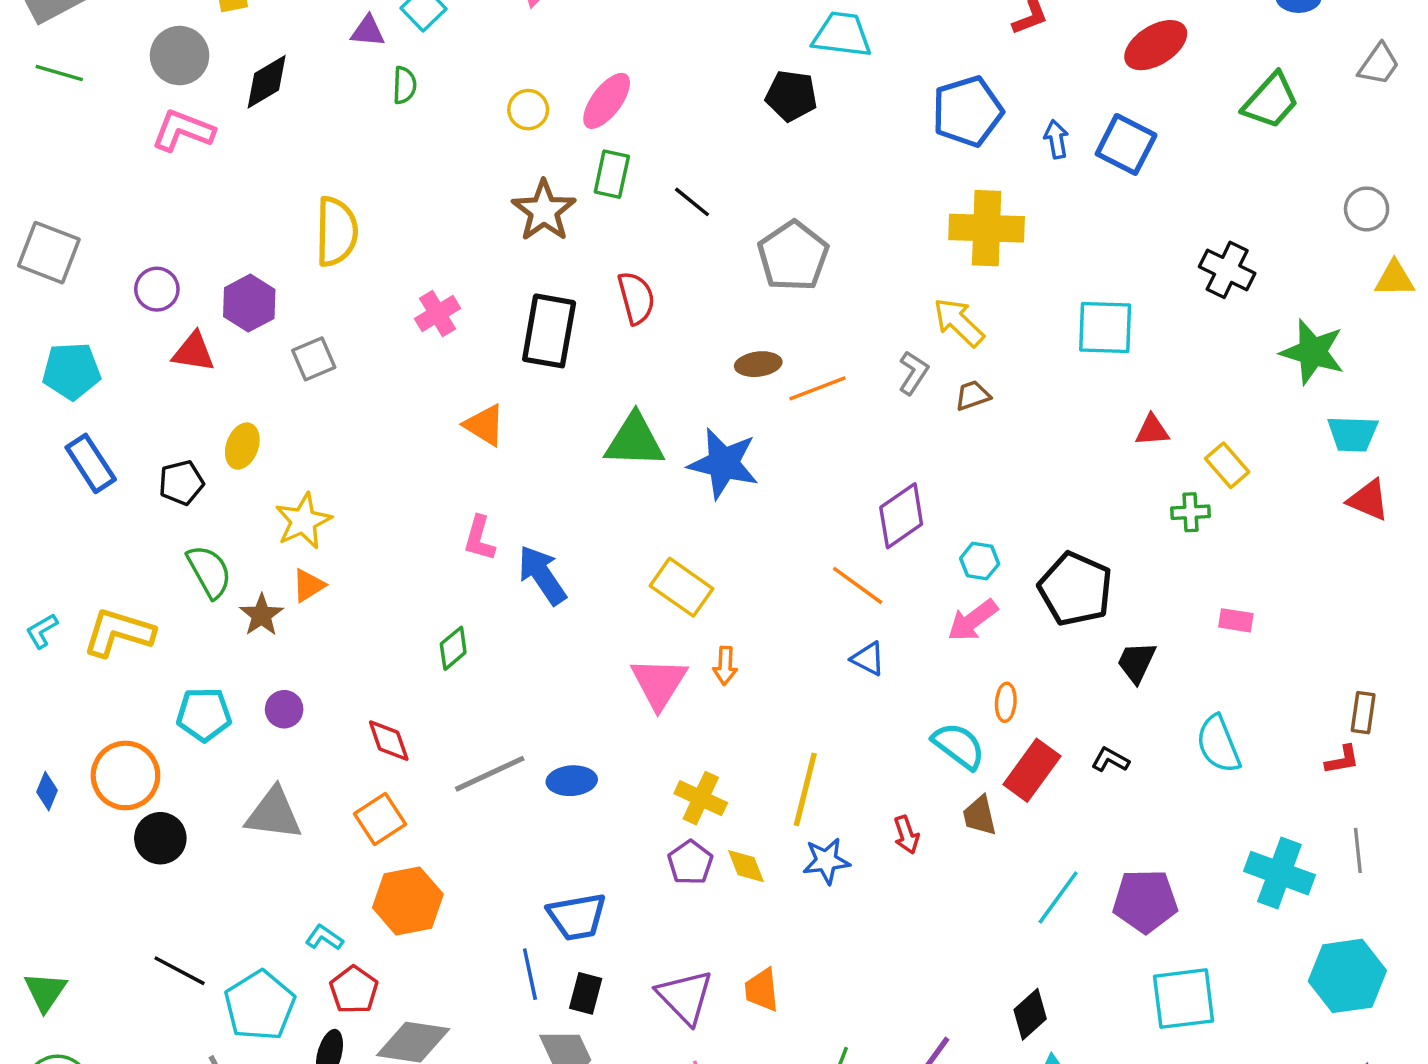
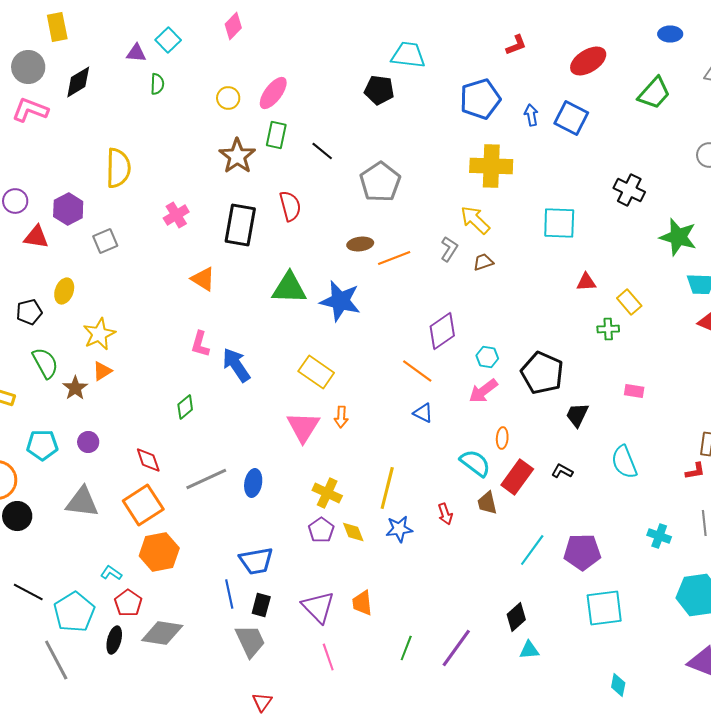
blue ellipse: (572, 781) -> (253, 483), turned -76
orange square: (380, 819) -> (143, 505), size x1.4
cyan cross: (1279, 873) -> (659, 536), size x0.6

